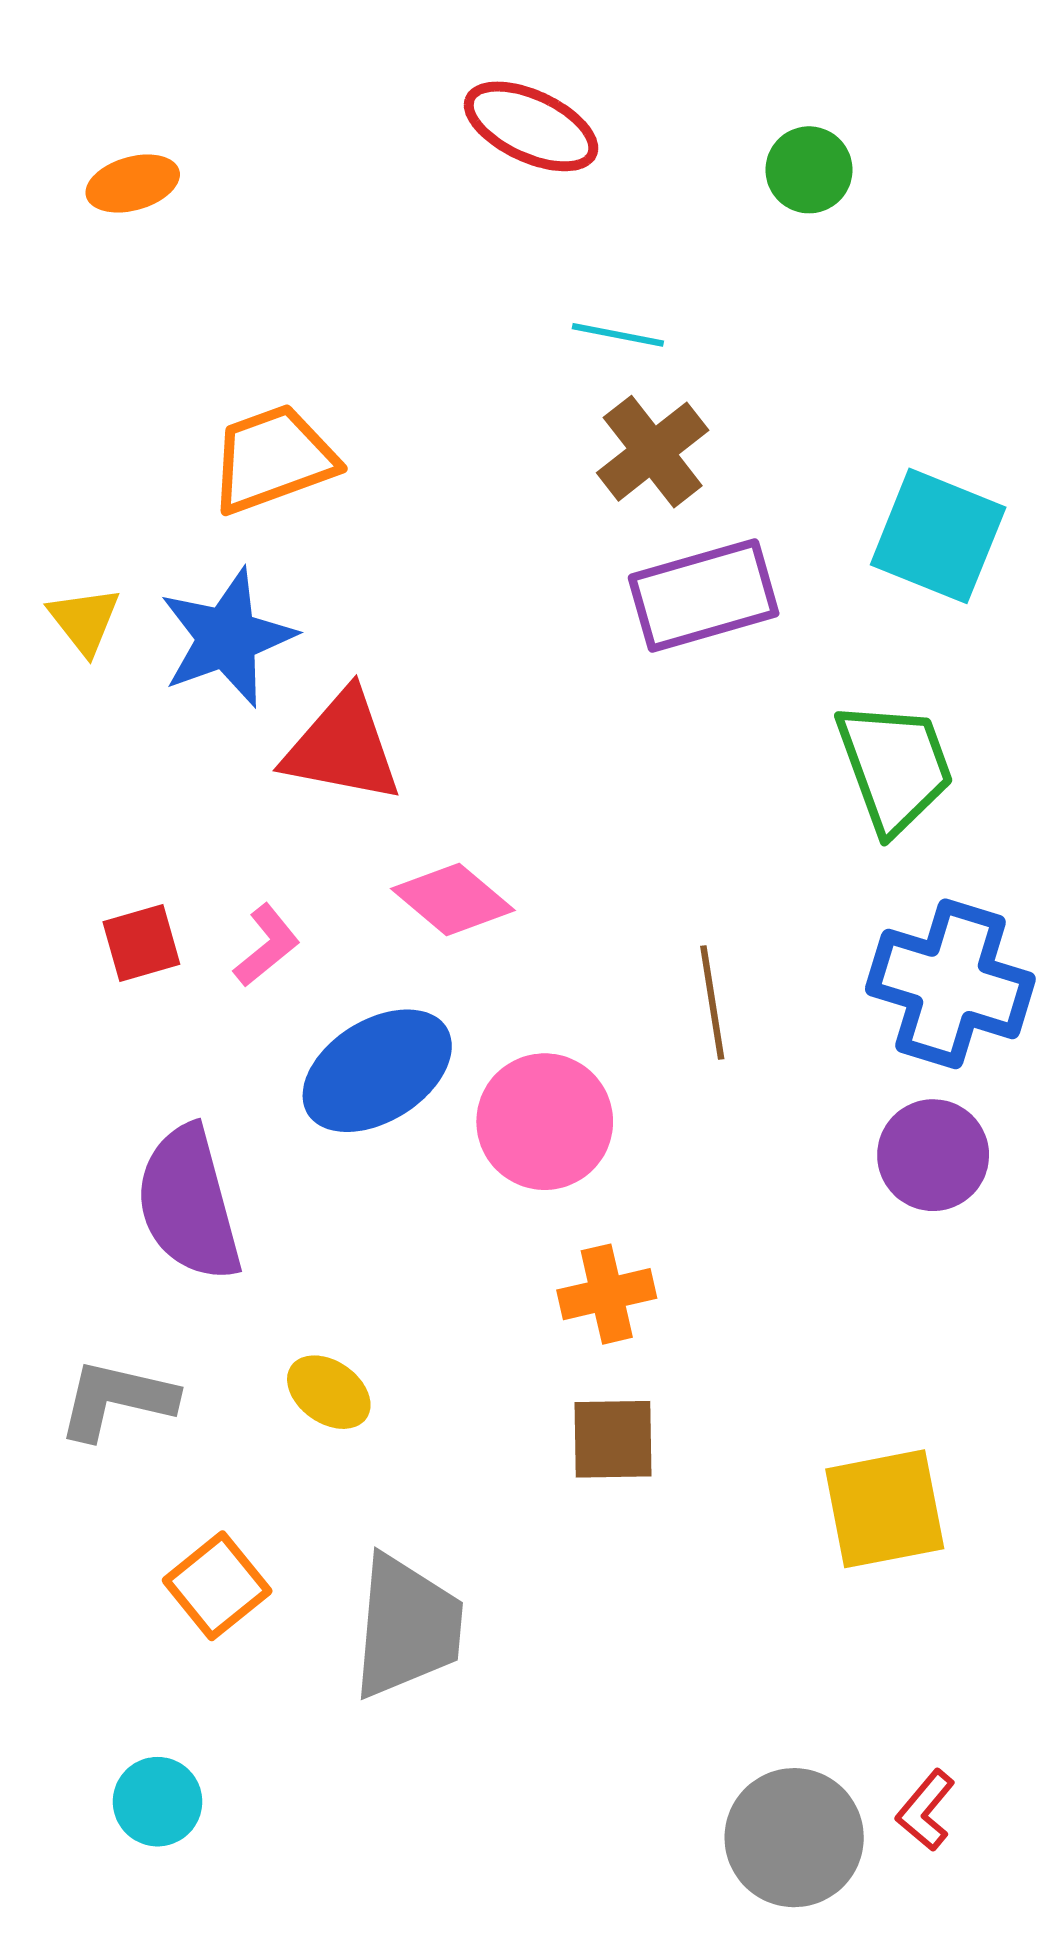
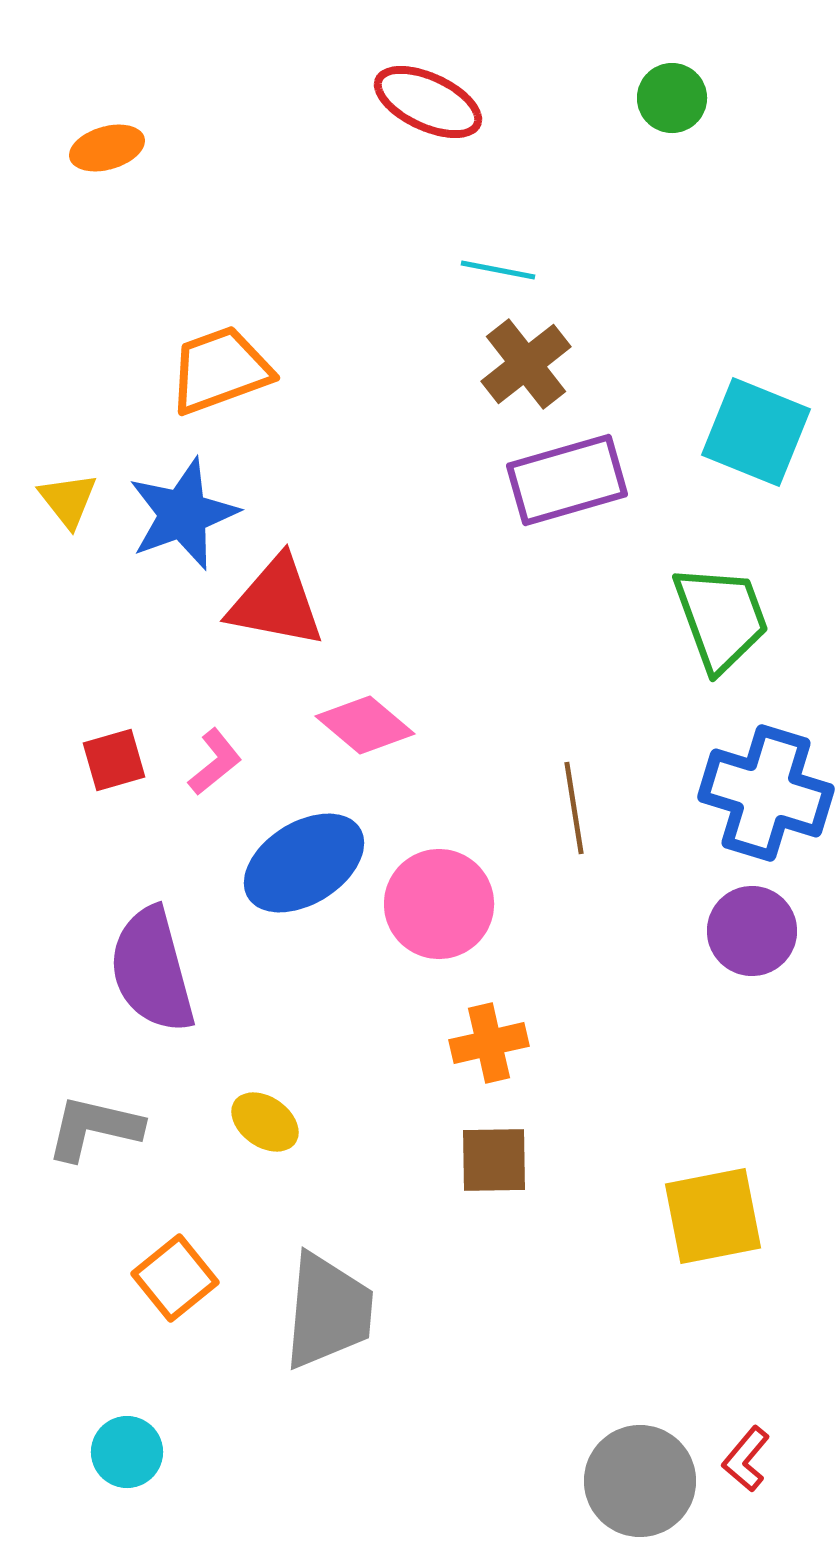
green circle: (809, 170) -> (672, 98), moved

